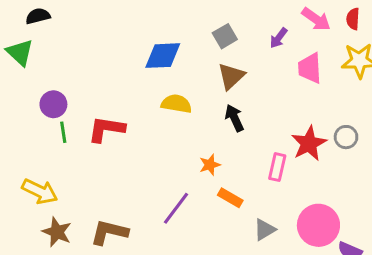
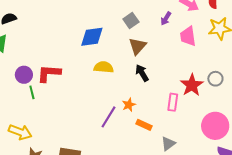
red L-shape: (106, 129) -> (49, 73), moved
purple line: (176, 208) -> (108, 117), moved
pink circle: (318, 225) -> (215, 126), moved

